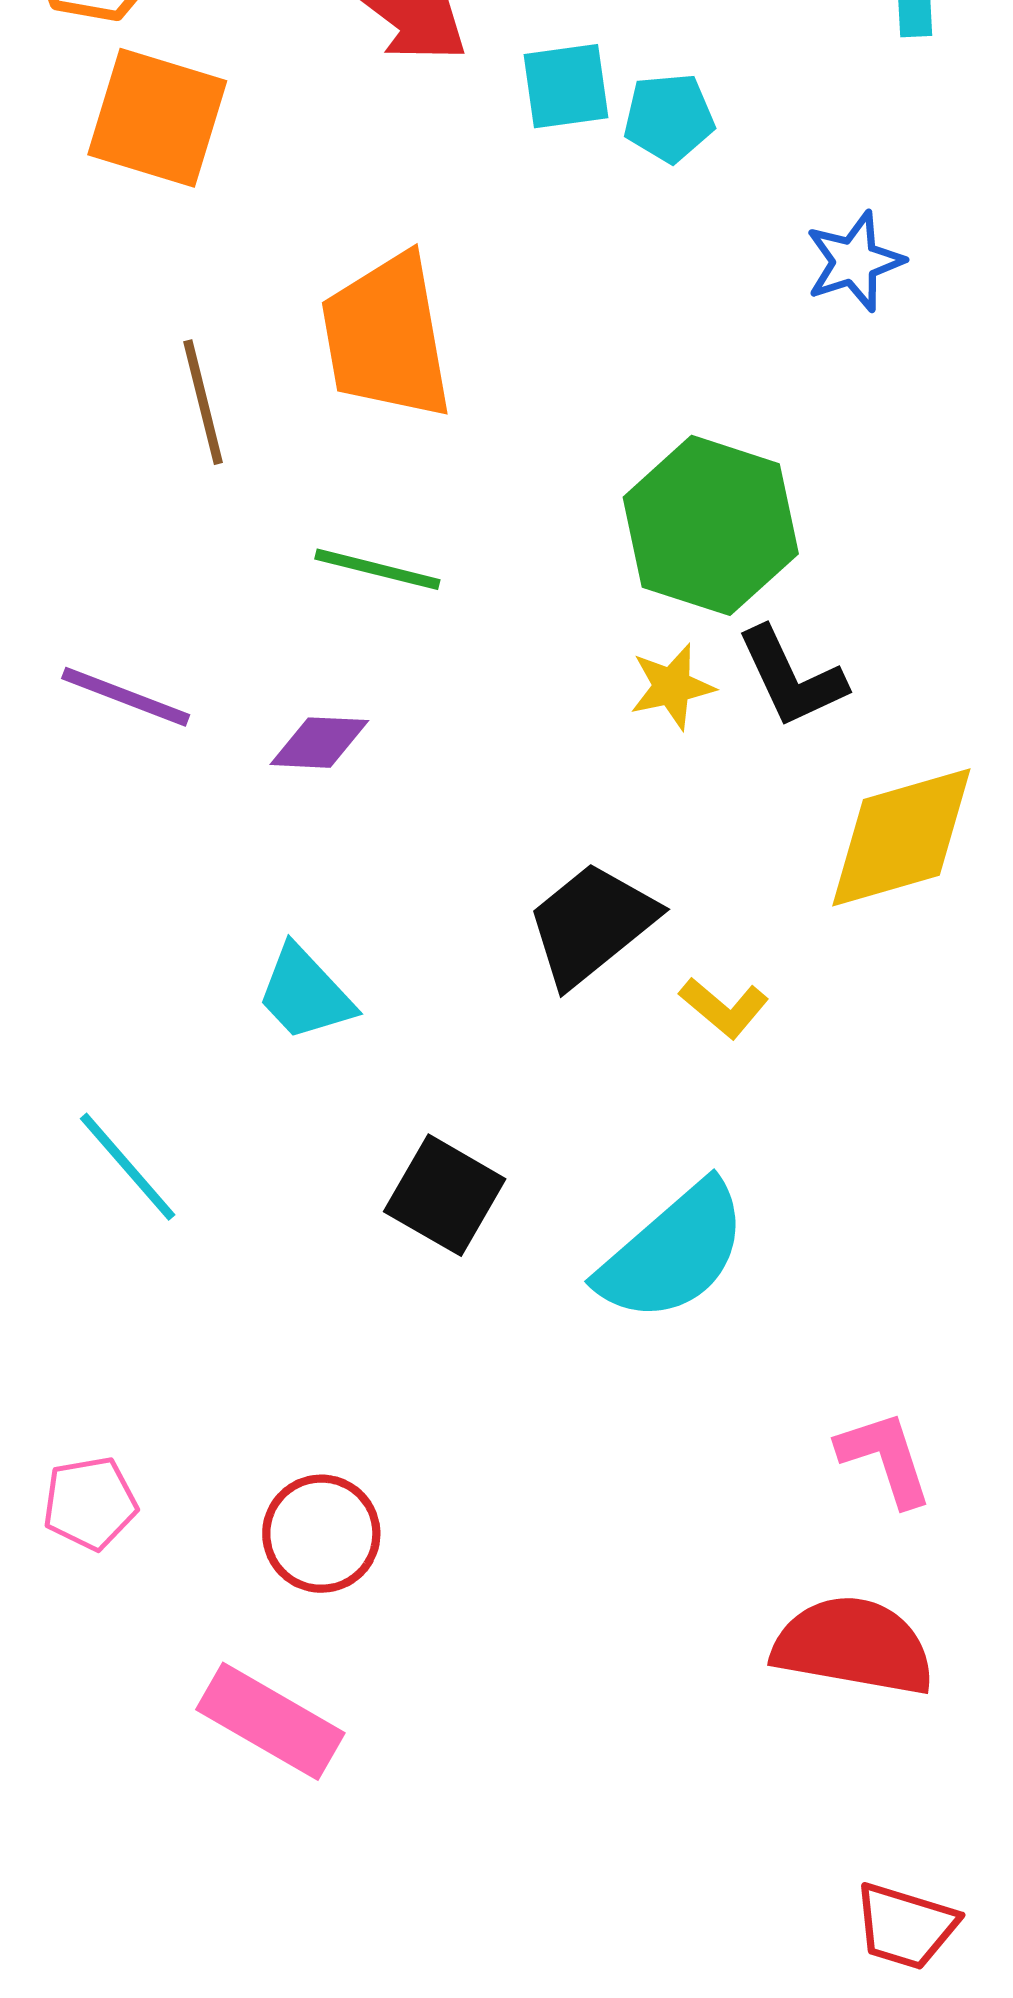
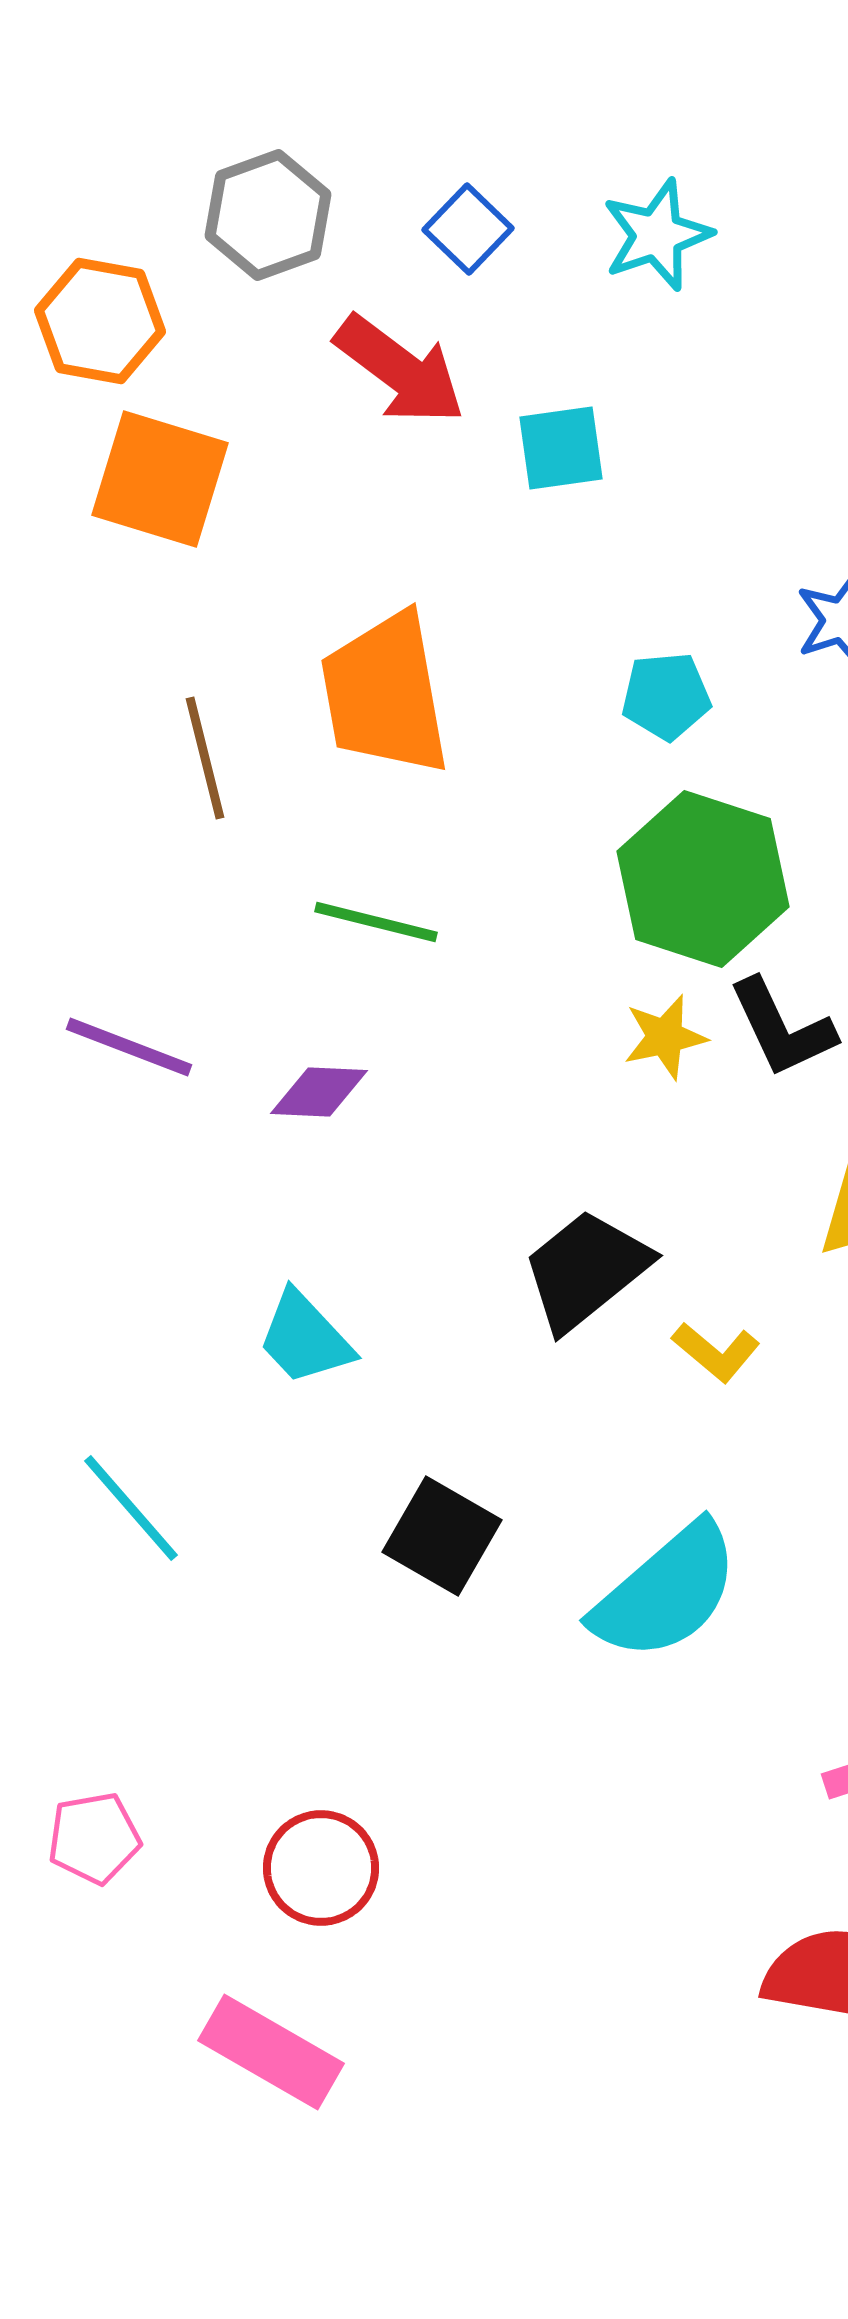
cyan pentagon: (669, 118) -> (666, 696), moved

